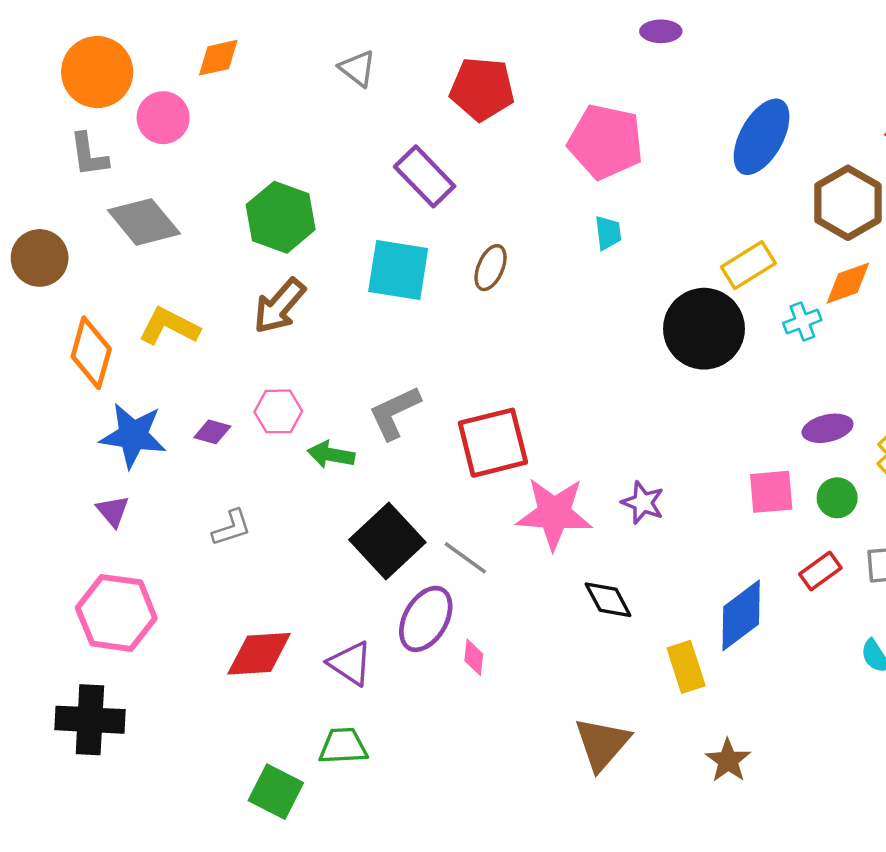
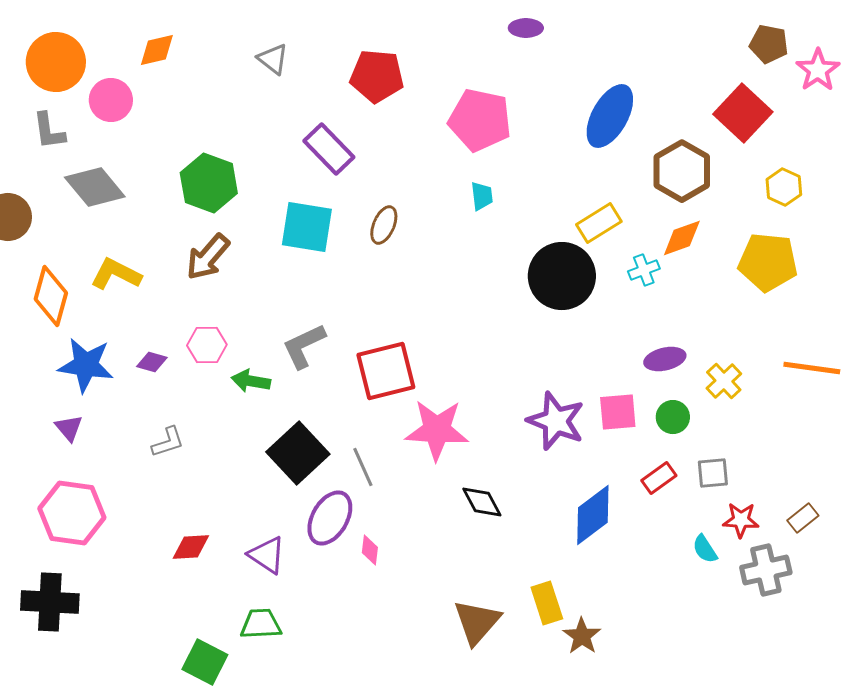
purple star: (643, 503) -> (556, 421), moved, size x1.6
gray line: (465, 558) -> (363, 467), turned 30
red diamond: (259, 654) -> (191, 547), size x0.7
yellow rectangle: (686, 667) -> (547, 603), moved

